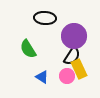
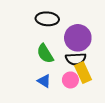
green semicircle: (28, 49) -> (45, 54), moved
black semicircle: (72, 56) -> (76, 59), turned 54

